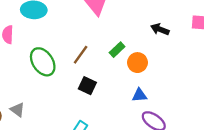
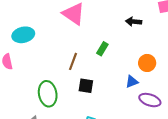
green ellipse: (43, 62) -> (48, 94), moved, turned 40
orange circle: (138, 63) -> (147, 63), moved

